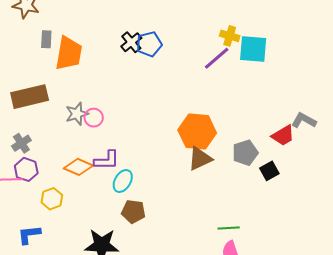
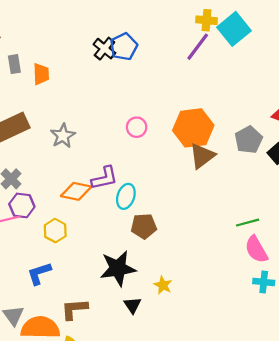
cyan square: (253, 49) -> (234, 29), turned -32
orange trapezoid: (69, 53) -> (41, 74), size x0.6
pink circle: (94, 118) -> (137, 127), moved

